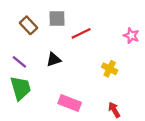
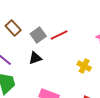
gray square: (57, 18) -> (38, 35), moved, turned -35

